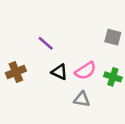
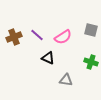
pink semicircle: (85, 71) -> (63, 37), moved
brown cross: (16, 72) -> (14, 37), moved

